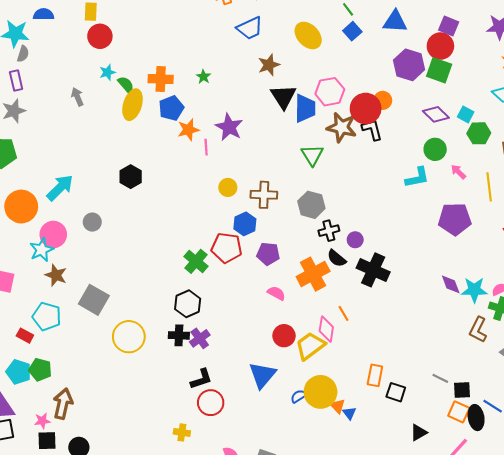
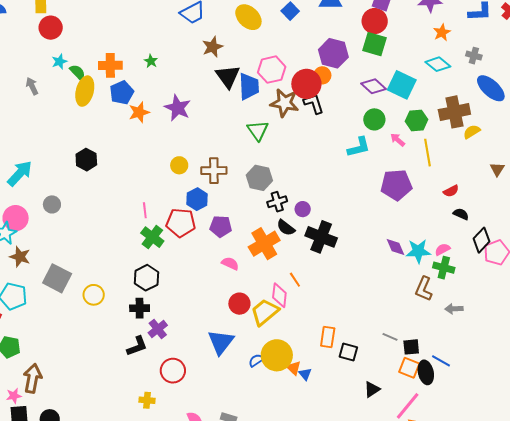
purple hexagon: (409, 65) -> (333, 53), moved
cyan square: (466, 114) -> (402, 85), size x1.8
green hexagon: (479, 133) -> (416, 120), moved
pink line: (206, 147) -> (145, 210), moved
yellow circle: (129, 337) -> (94, 295), moved, size x0.7
purple cross: (200, 338) -> (158, 329), moved
black L-shape: (201, 379) -> (137, 346), moved

